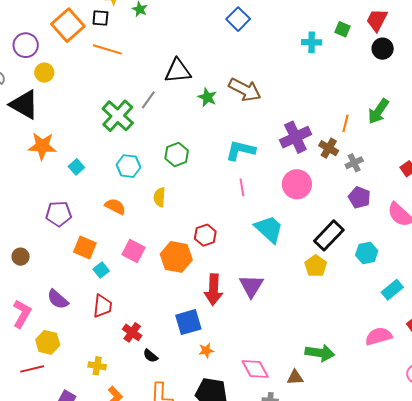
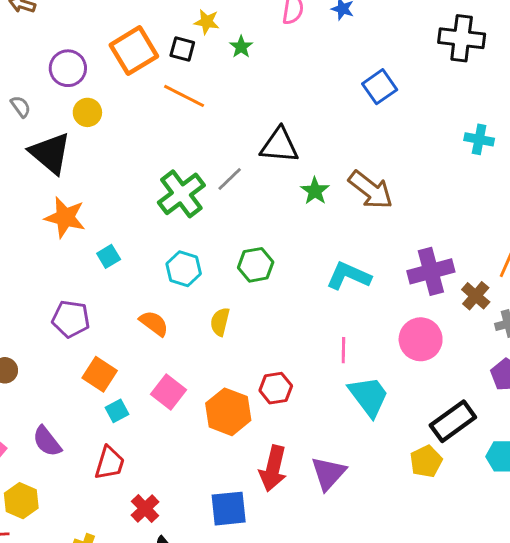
pink line: (242, 187) -> (343, 350), moved

